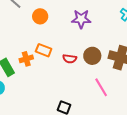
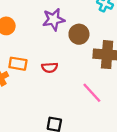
brown circle: (92, 56) -> (79, 34), moved

